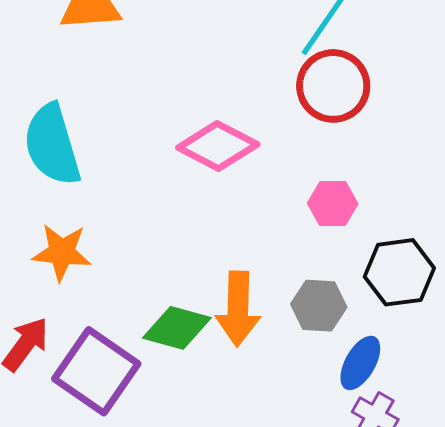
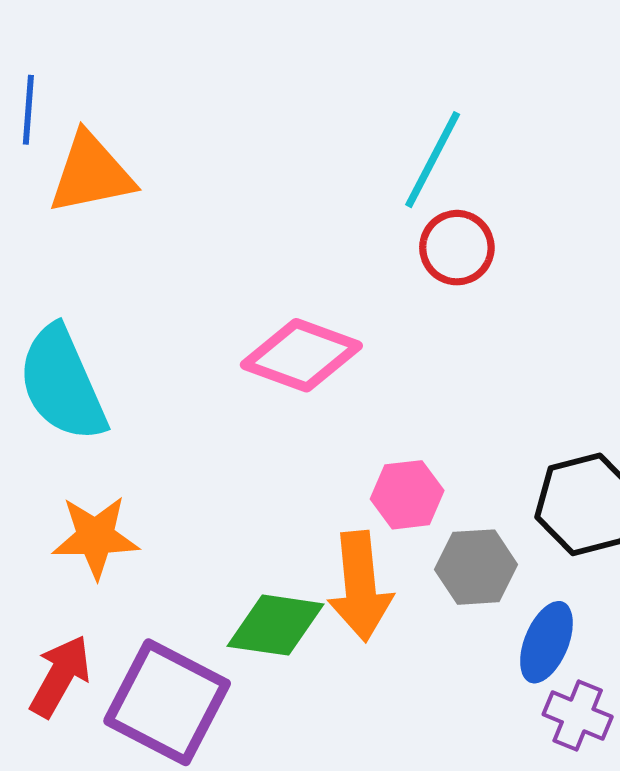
red circle: (333, 86) -> (457, 248), size x0.7
pink hexagon: (333, 203) -> (407, 495), moved

